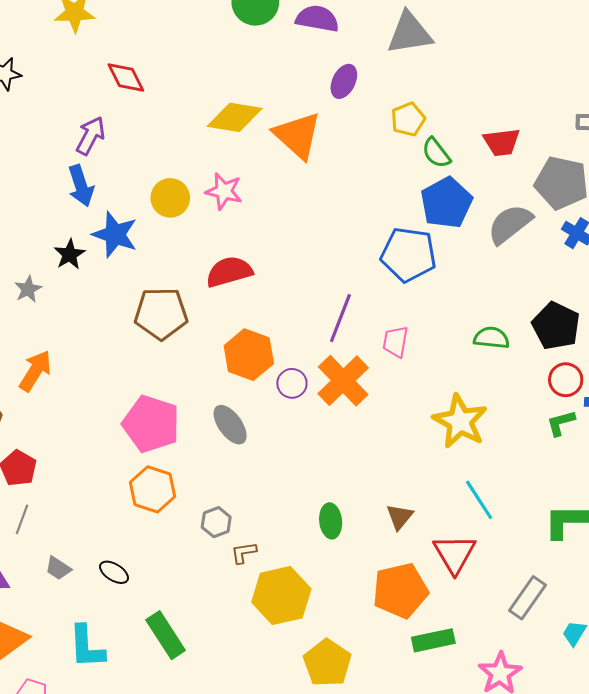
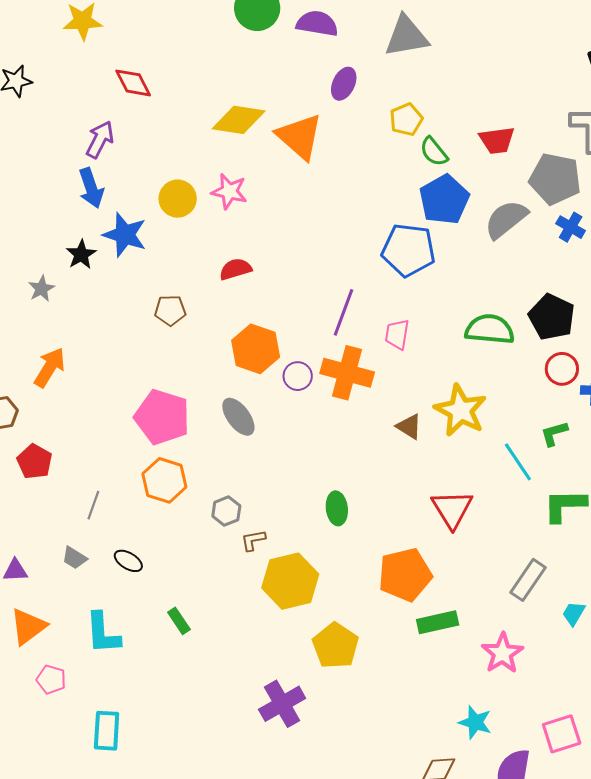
red semicircle: (229, 272) -> (235, 269), size x0.7
brown pentagon: (161, 313) -> (170, 310), size x0.6
green semicircle: (491, 338) -> (490, 329), size x1.4
orange cross: (343, 381) -> (347, 373), turned -30
green L-shape: (561, 423) -> (554, 433), moved
cyan line: (479, 500) -> (518, 462), moved
brown triangle: (400, 517) -> (409, 427), moved, turned -36
gray line: (22, 519) -> (93, 505), moved
red triangle: (455, 554) -> (452, 509), moved
green rectangle: (166, 635) -> (179, 621), size x0.6

